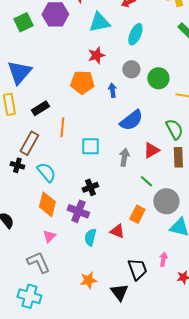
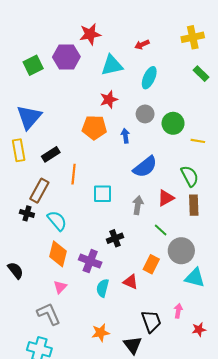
black cross: (90, 187) -> (115, 238), moved

